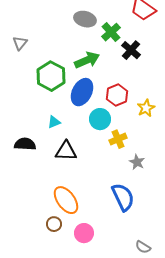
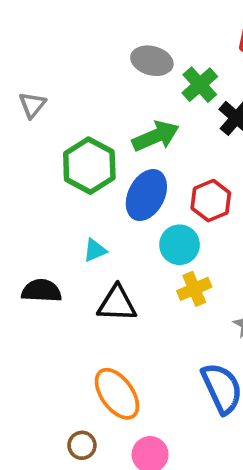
yellow cross: (118, 139) -> (194, 289), moved
brown circle: (54, 224) -> (82, 445), moved

